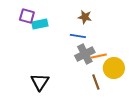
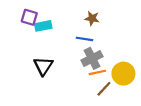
orange line: (99, 56) -> (97, 72), moved
black triangle: (40, 82) -> (43, 66), moved
brown line: (96, 82) -> (104, 89), turned 63

